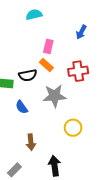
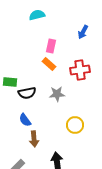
black semicircle: (28, 75) -> (27, 93), moved
gray star: (55, 96) -> (57, 94), size x0.7
blue semicircle: (22, 107) -> (25, 120), moved

